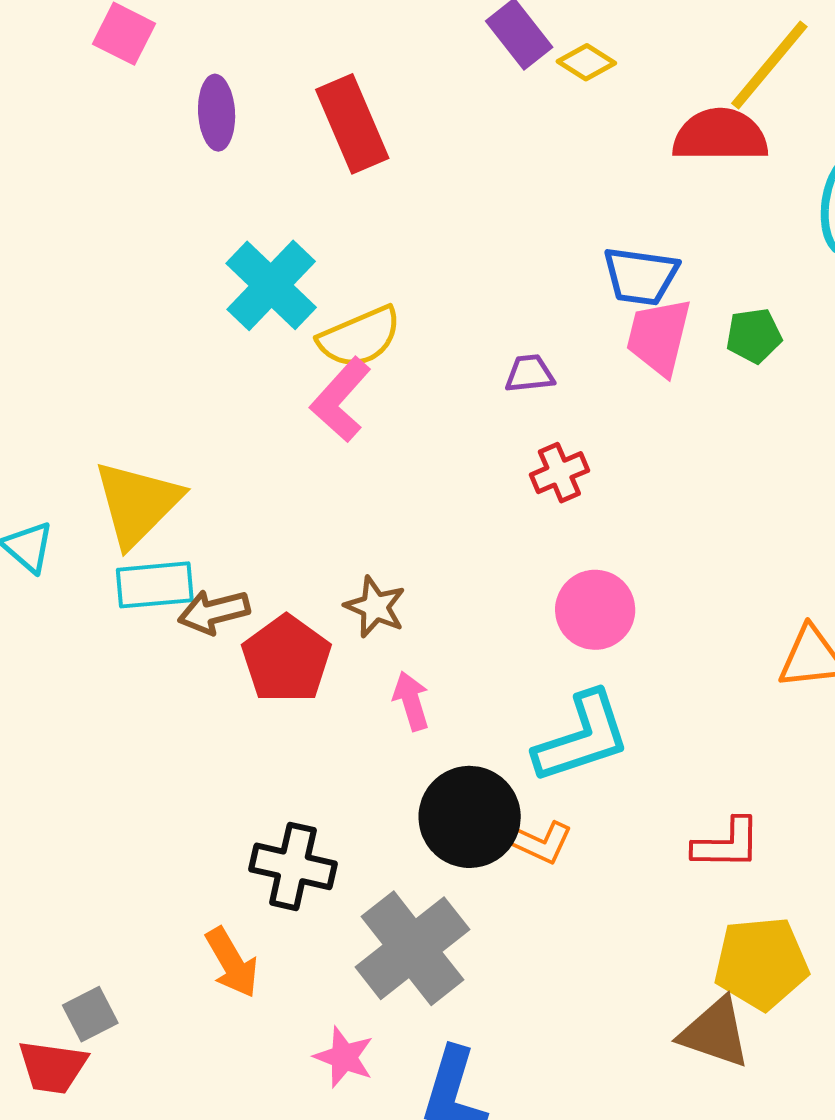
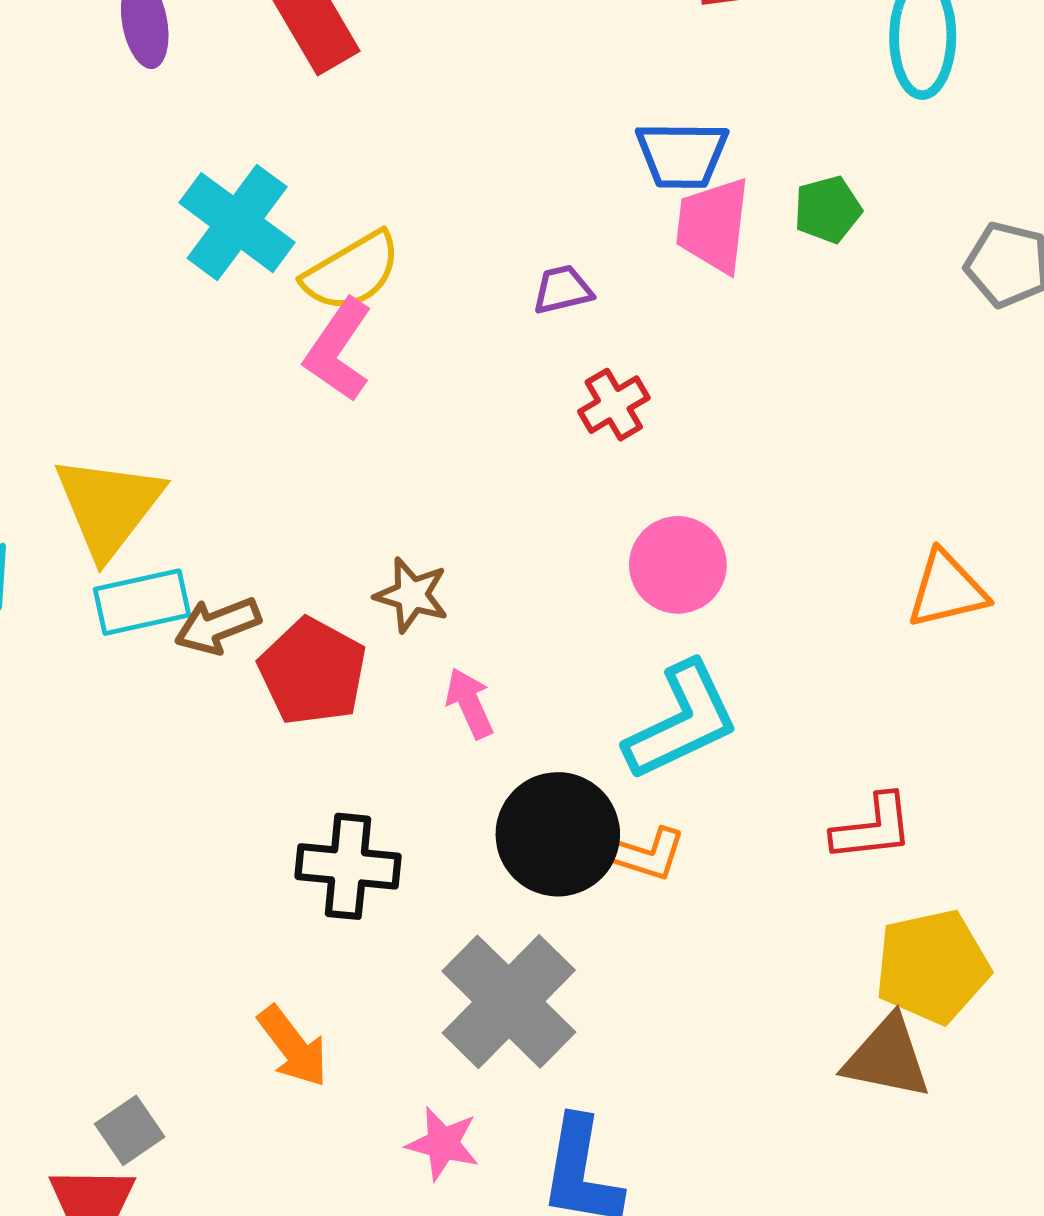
black cross: (293, 866) -> (348, 866), moved

